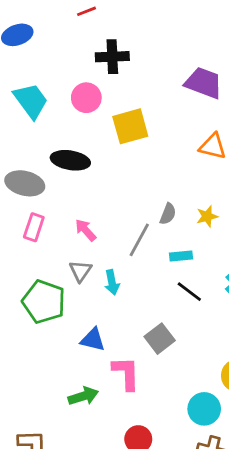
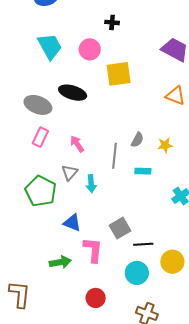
black cross: (112, 57) -> (112, 22), size x0.6
gray line: (139, 240) -> (115, 156), turned -30
black line: (189, 292) -> (143, 244), moved, turned -48
cyan circle: (204, 409) -> (137, 273), moved

